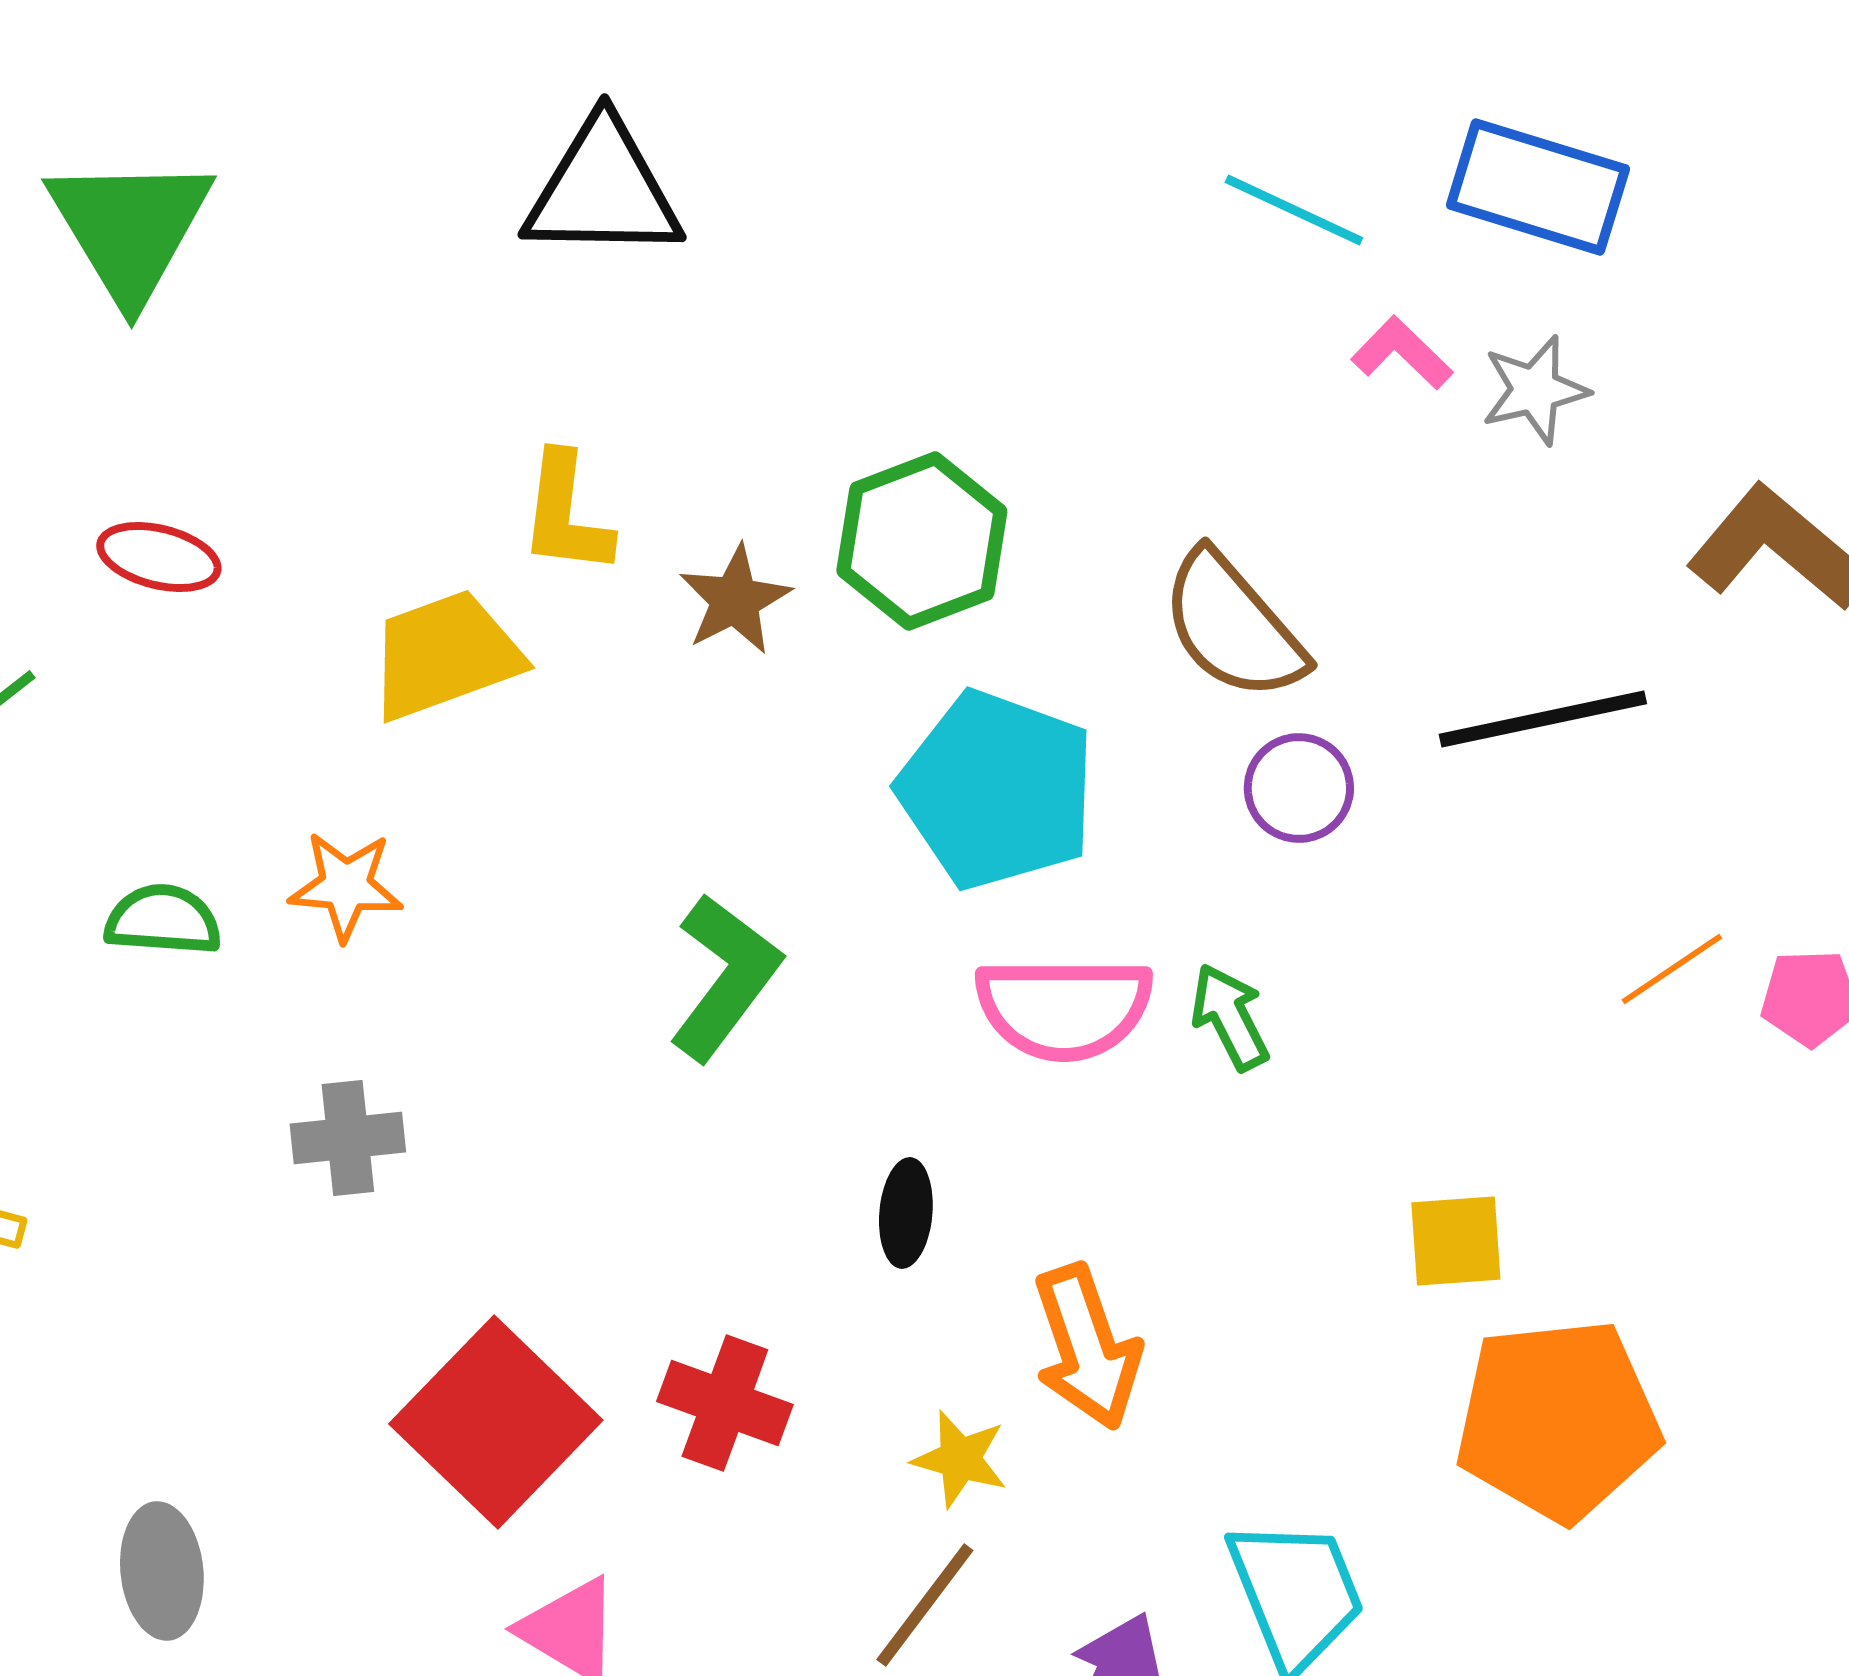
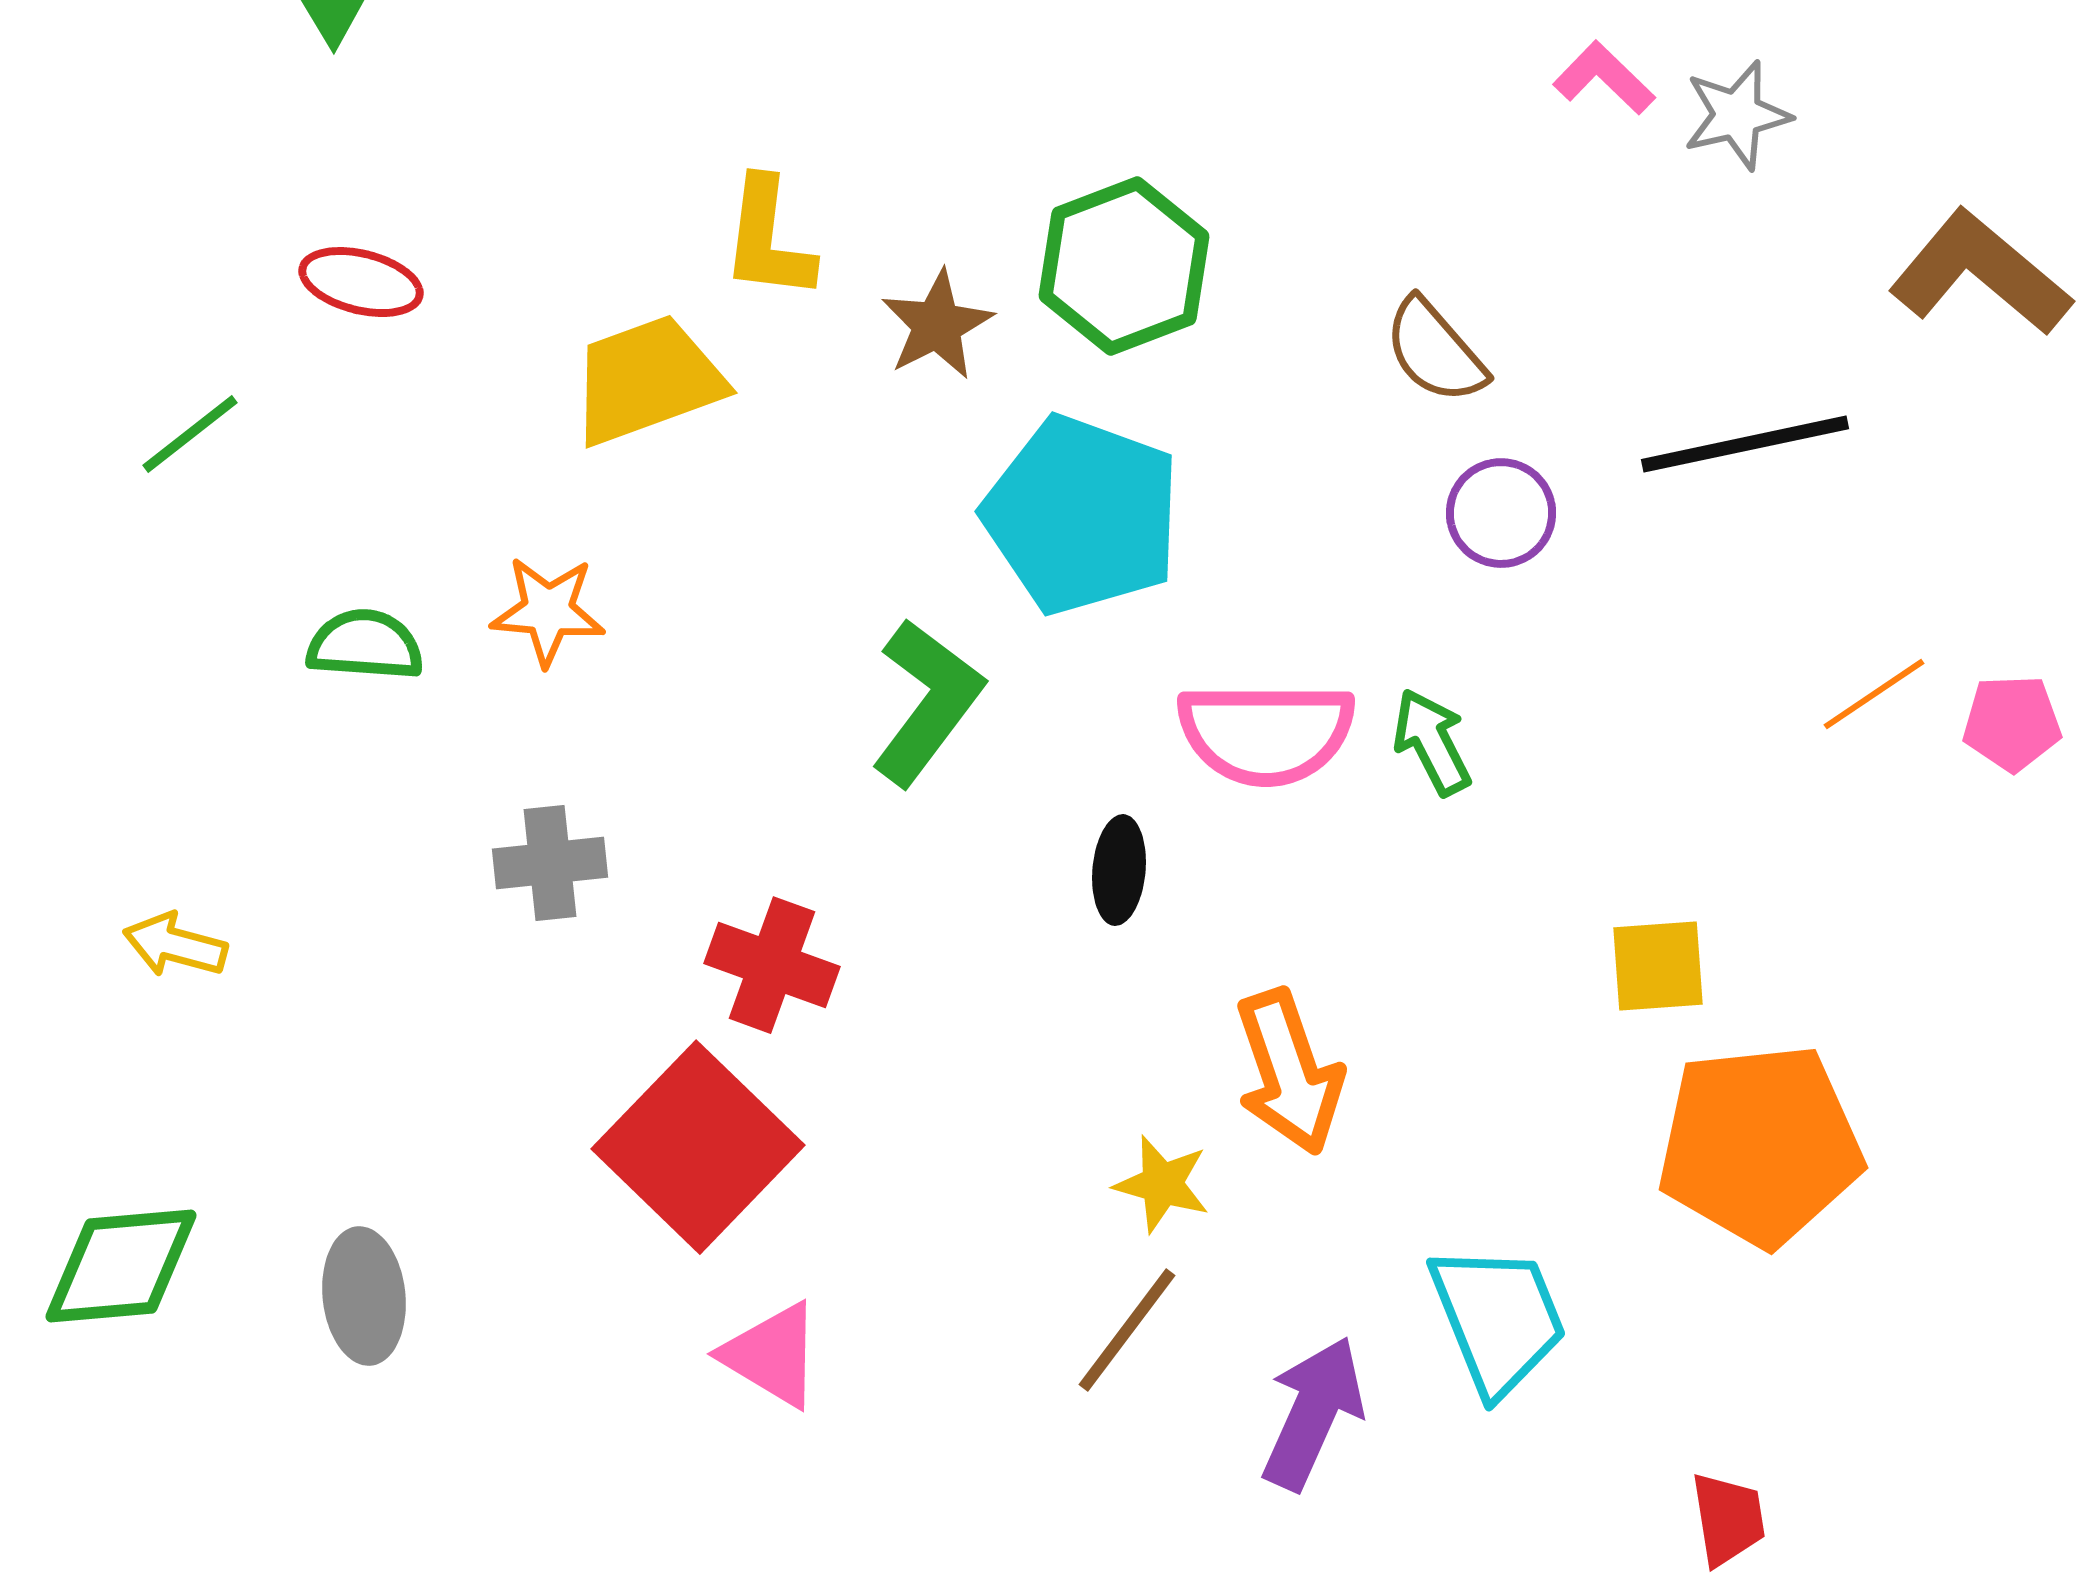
brown semicircle: (1233, 626) -> (1435, 351), size x0.7
cyan pentagon: (997, 790) -> (1082, 515), moved
black ellipse: (906, 1213) -> (1119, 870), moved
red cross: (725, 1403) -> (772, 965), moved

